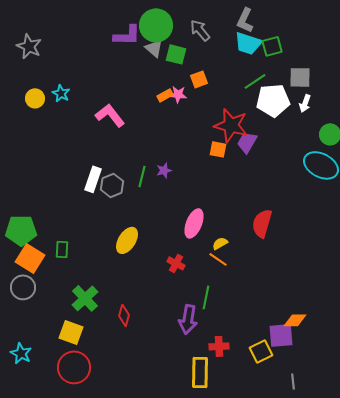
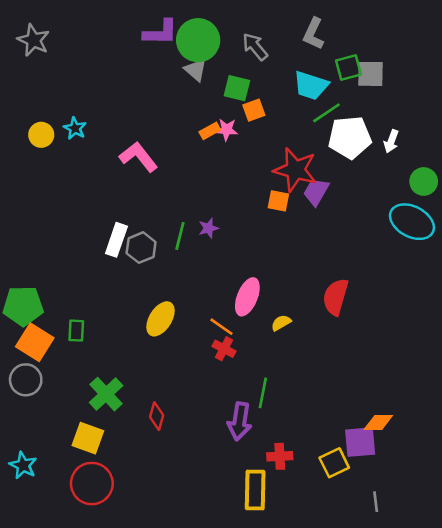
purple L-shape: (127, 35) -> (161, 32), moved
cyan trapezoid: (248, 43) -> (311, 86), moved
gray star: (29, 46) -> (33, 40), moved
green square: (176, 54) -> (237, 88), moved
gray square: (300, 77) -> (371, 74), moved
orange line: (218, 259) -> (221, 327), moved

